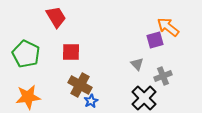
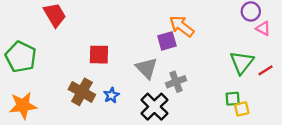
red square: (71, 52) -> (99, 55), moved
gray triangle: (137, 64) -> (147, 68), size x1.5
blue star: (91, 101) -> (111, 95), moved

